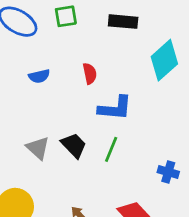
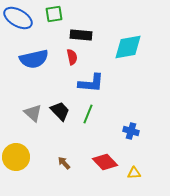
black rectangle: (123, 22) -> (81, 35), moved
cyan diamond: (164, 60) -> (128, 47), turned 32
blue semicircle: (39, 76) -> (34, 59), size x1.8

